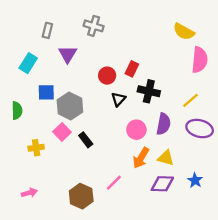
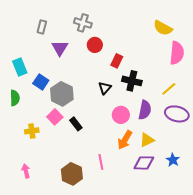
cyan rectangle: (28, 63) -> (20, 67), moved, turned -54
red circle: (107, 76) -> (95, 45), moved
blue square: (46, 92) -> (41, 82), turned 35
yellow triangle: (166, 158) -> (147, 140), turned -42
pink line: (114, 183) -> (101, 162), turned -56
pink arrow: (29, 193) -> (26, 171), turned -88

